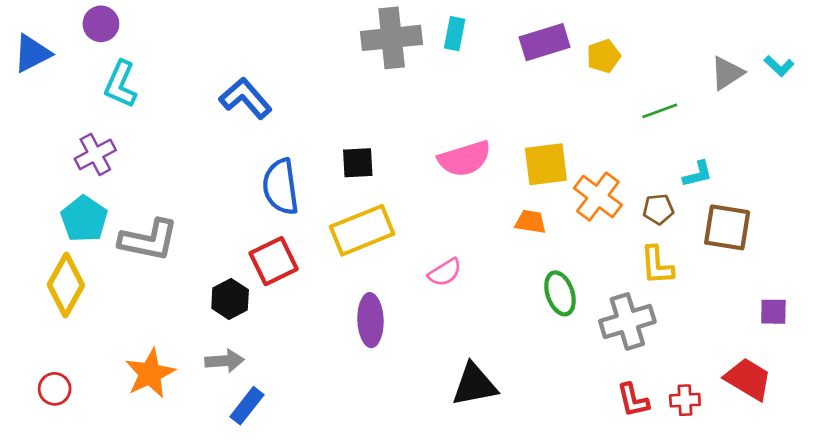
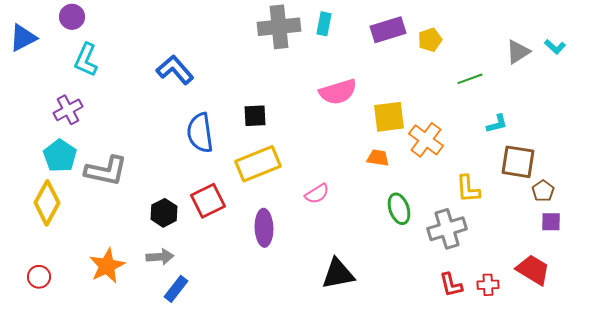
pink semicircle: (465, 159) -> (338, 92), moved
brown pentagon: (658, 209) -> (543, 191), moved, turned -30
red square: (274, 261) -> (208, 201), moved

